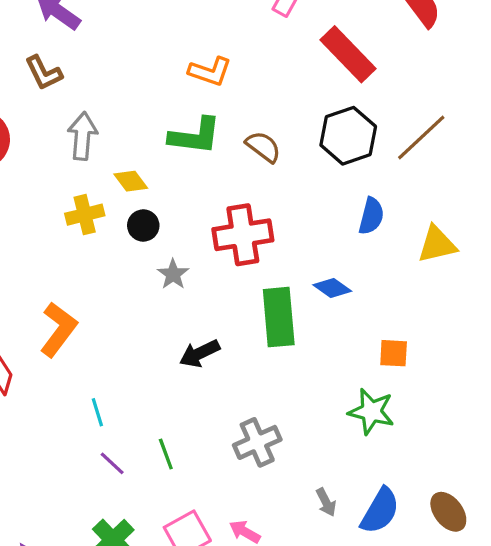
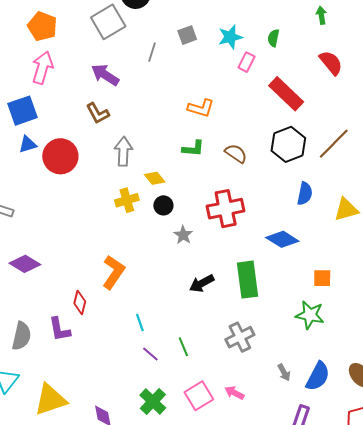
green L-shape: (195, 136) -> (193, 148), size x0.7
blue diamond: (332, 288) -> (282, 239), size x1.4
green rectangle: (279, 317) -> (248, 280), moved

